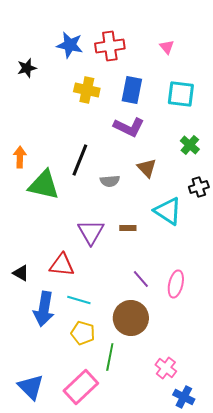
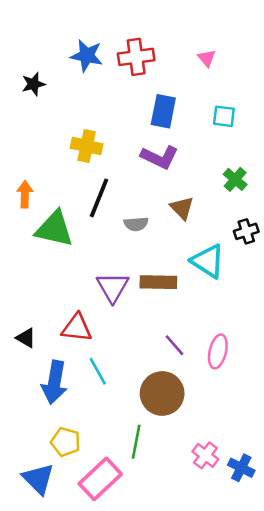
yellow cross: (87, 90) -> (87, 146), moved
cyan square: (181, 94) -> (224, 116), size x0.7
brown rectangle: (128, 228) -> (158, 282), size x1.8
cyan line: (79, 300) -> (98, 371), turned 45
yellow pentagon: (83, 333) -> (66, 442), moved
blue cross: (184, 397) -> (241, 468), moved

